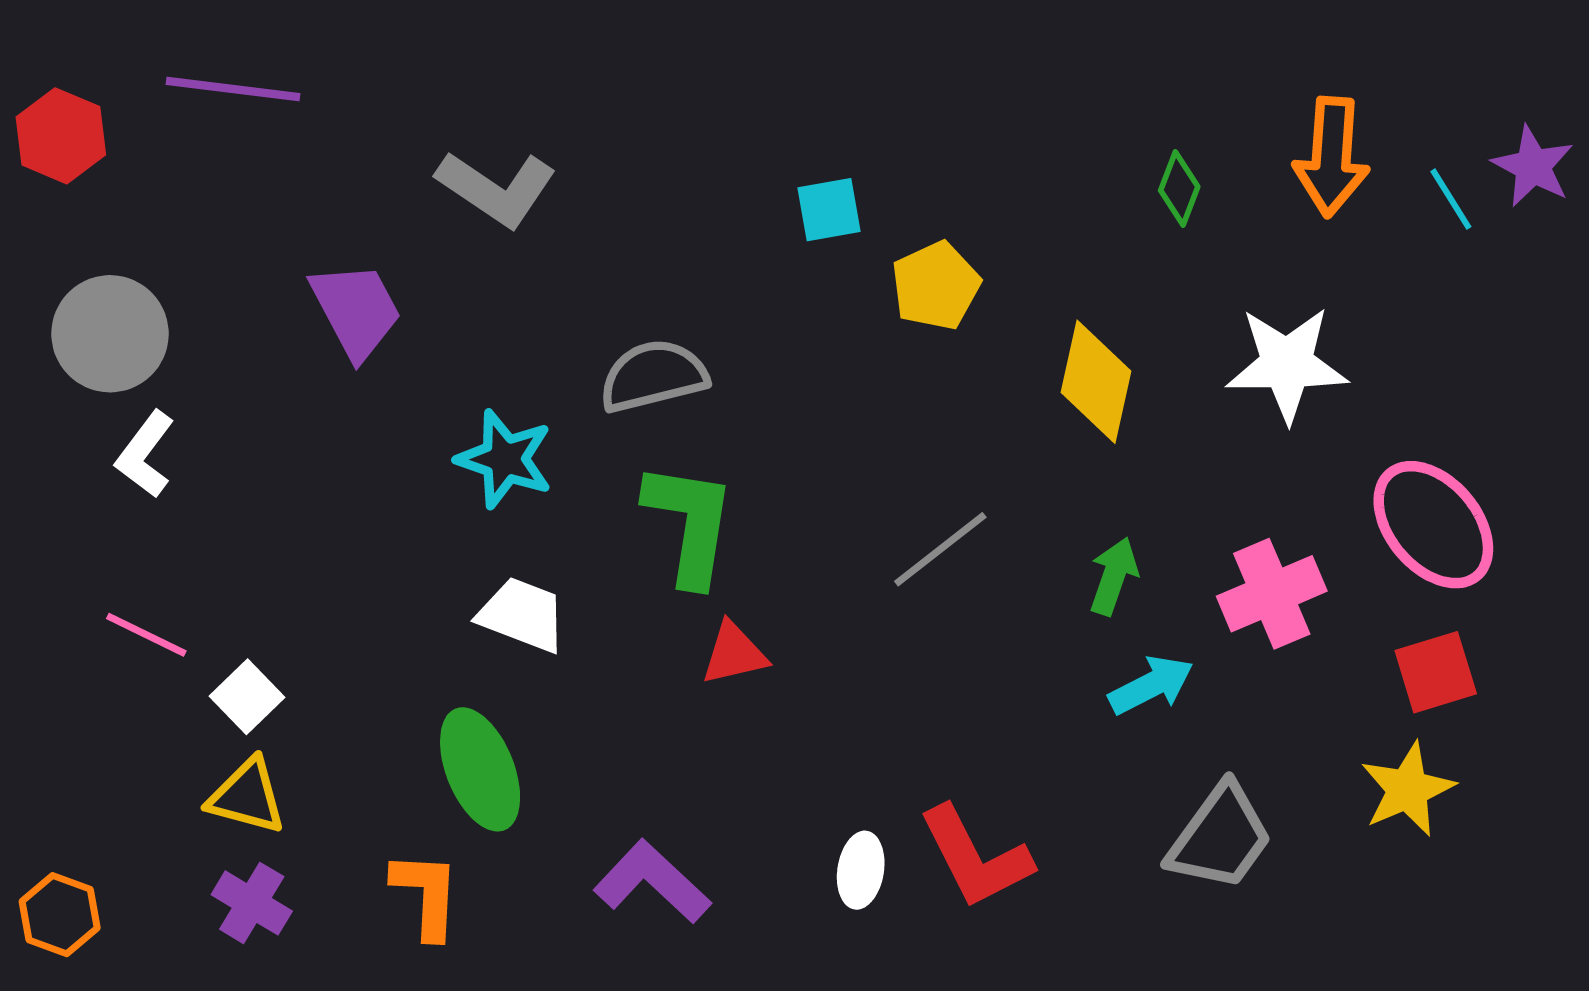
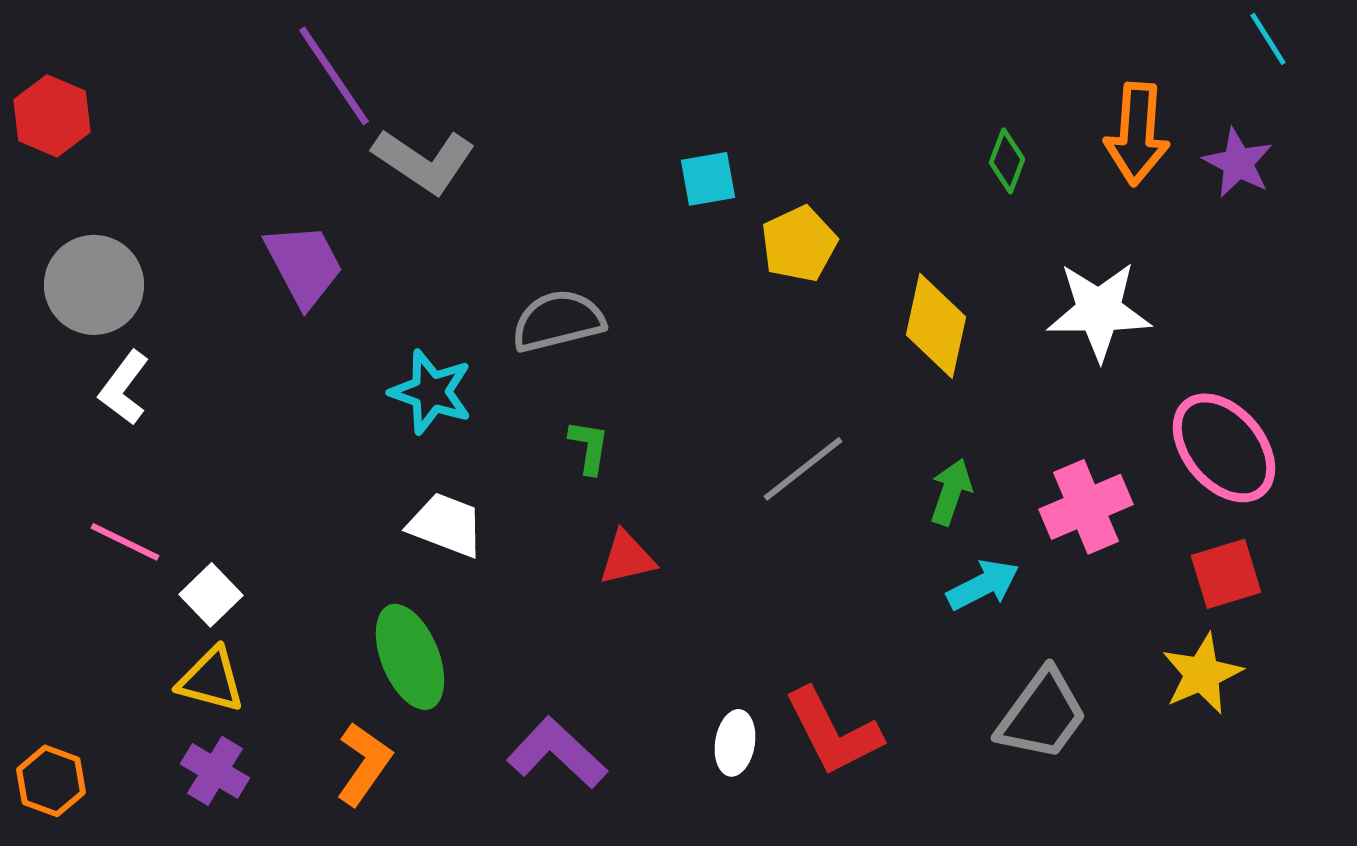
purple line: (233, 89) -> (334, 76), moved, turned 49
purple star: (1533, 166) -> (1238, 163), moved
cyan line: (1451, 199) -> (1268, 39), moved
green L-shape: (690, 523) -> (589, 447), size x0.5
orange L-shape: (426, 895) -> (364, 764), turned 32

